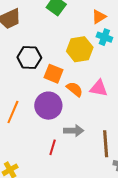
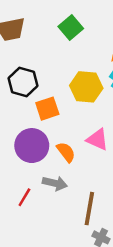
orange square: (54, 74) -> (47, 109), turned 36
orange semicircle: (75, 89) -> (66, 152), moved

